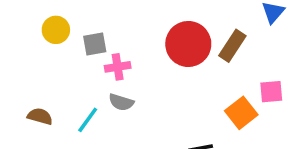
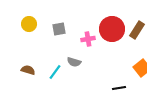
yellow circle: (56, 30) -> (29, 24), moved
pink cross: (118, 67) -> (88, 39), moved

